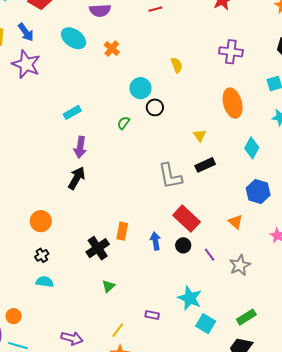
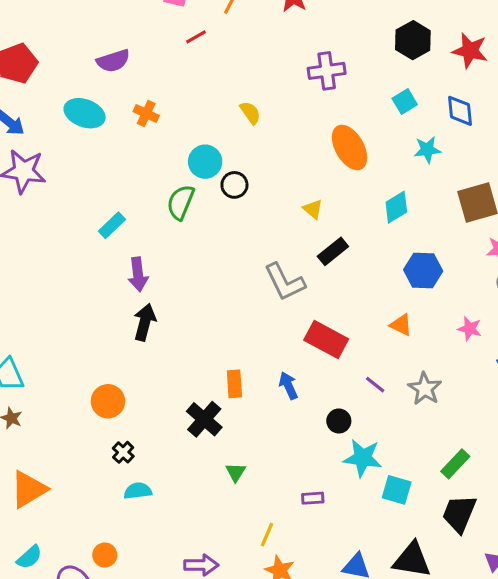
green semicircle: (123, 123) -> (181, 202), moved, size x1.6
cyan diamond: (252, 148) -> (396, 207), turned 45
black circle: (183, 245) -> (339, 421), moved

